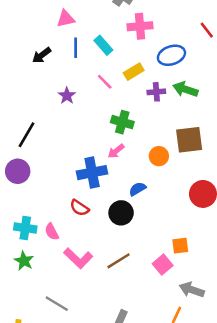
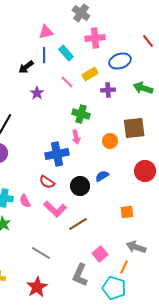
pink triangle: (66, 19) -> (46, 32), moved
black arrow: (42, 55) -> (26, 67), moved
green arrow: (185, 89) -> (143, 88), moved
pink arrow: (116, 151) -> (76, 137), turned -64
blue semicircle: (137, 189) -> (102, 176), moved
pink L-shape: (78, 258) -> (55, 209), moved
pink square: (163, 265) -> (100, 254), moved
gray line: (57, 304) -> (41, 253), moved

